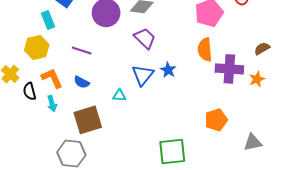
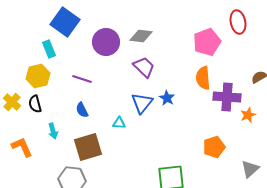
orange L-shape: (52, 78) -> (22, 147), moved
orange star: (257, 79) -> (248, 115), moved
blue semicircle: (82, 82) -> (82, 110), turned 35
black semicircle: (30, 91) -> (35, 104), moved
gray triangle: (253, 142) -> (250, 169), turned -30

